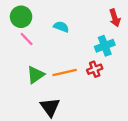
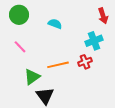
pink line: (27, 39) -> (20, 47), moved
green triangle: (36, 75) -> (32, 77), moved

